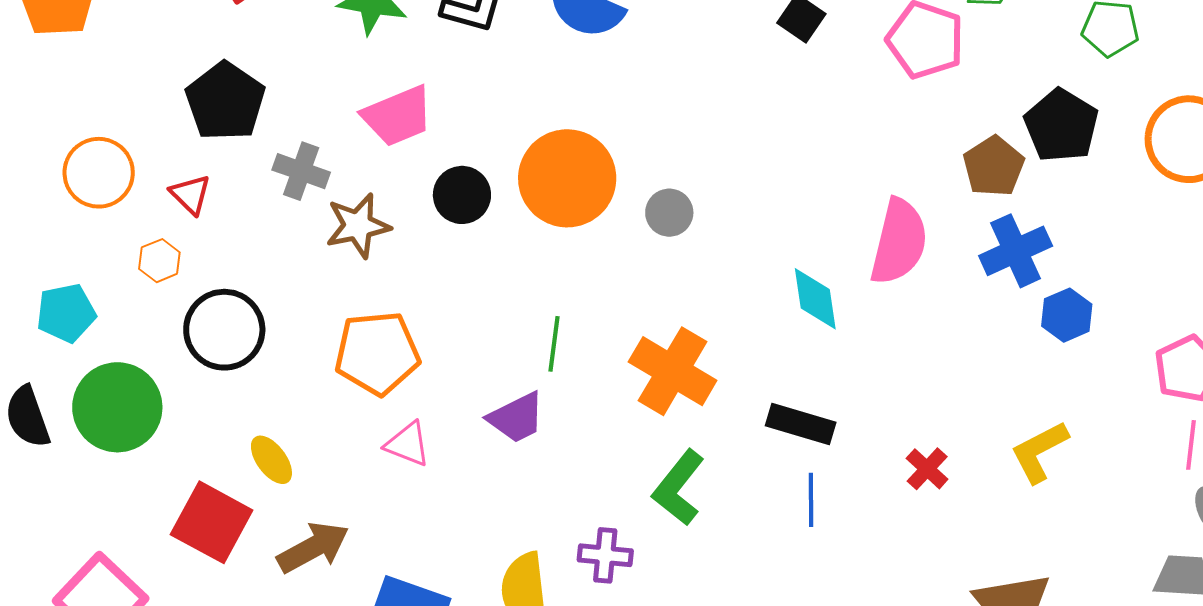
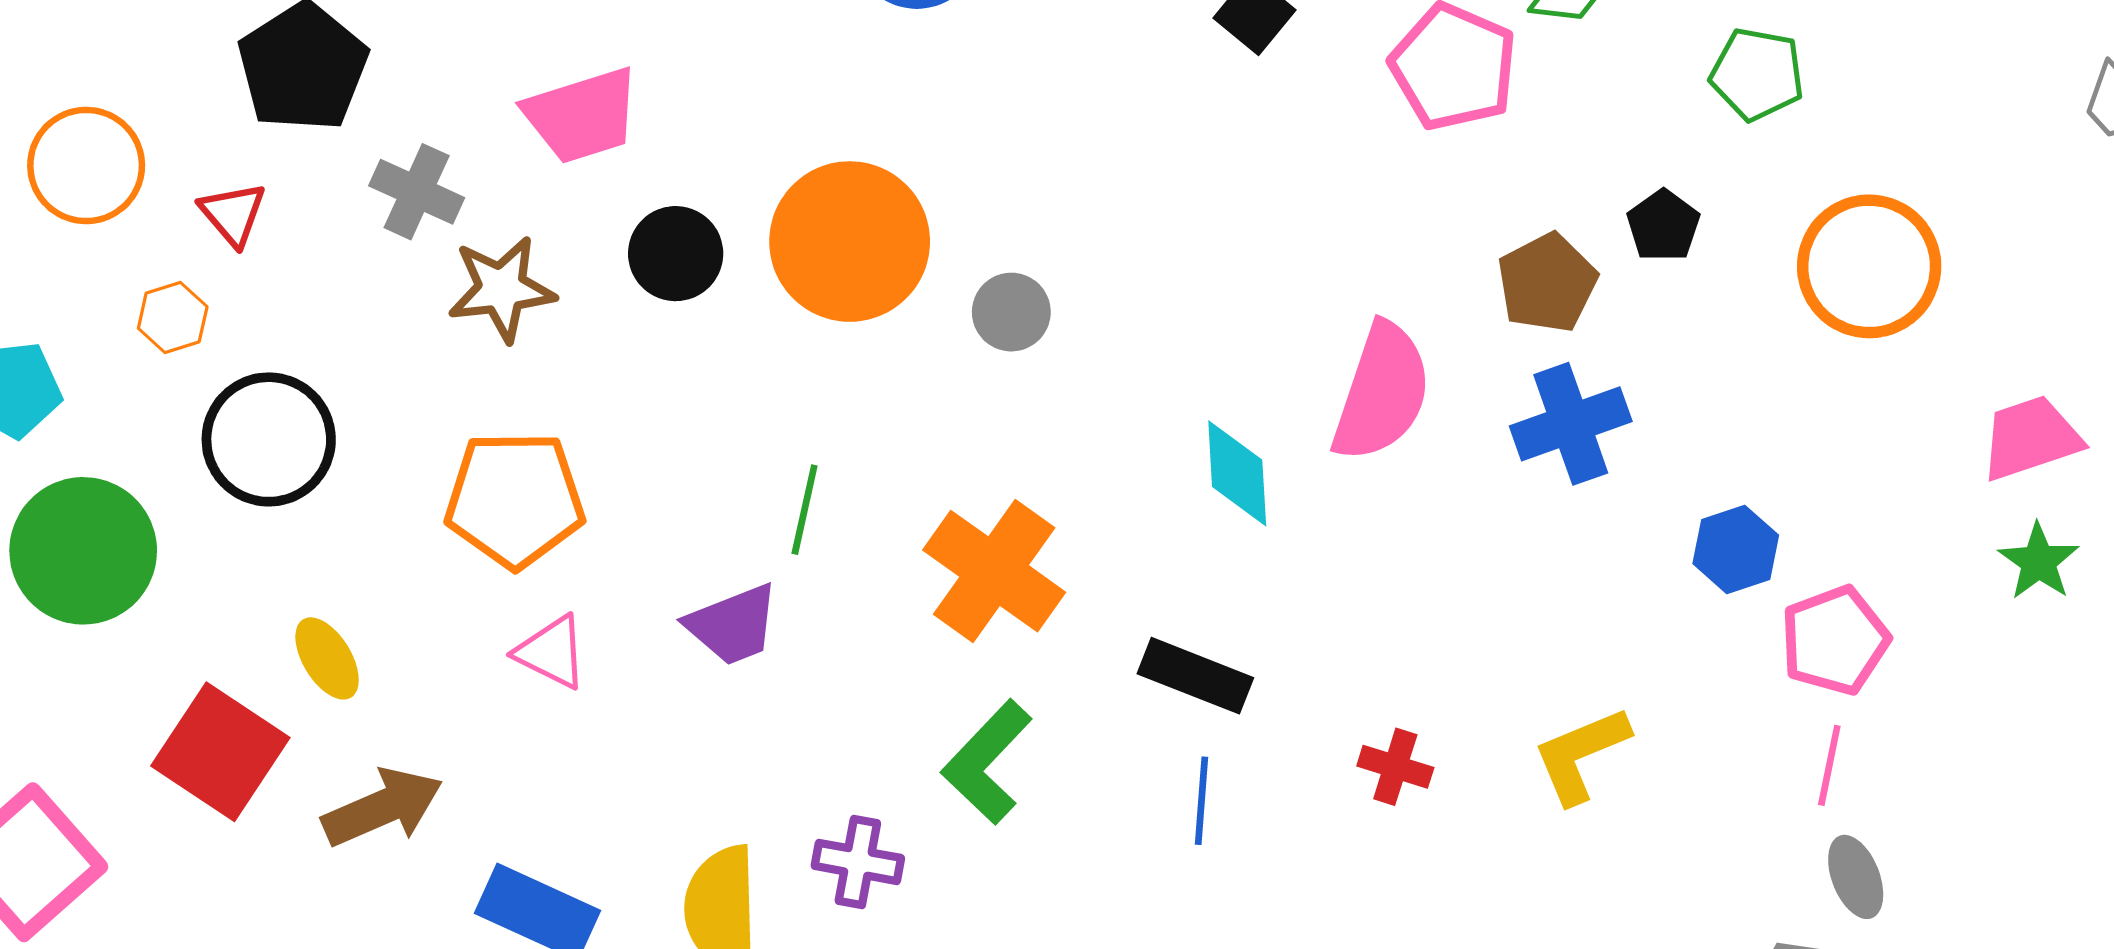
black pentagon: (1061, 125) -> (1663, 226), size x0.6
blue hexagon: (1067, 315) -> (1736, 549), moved
red cross: (927, 469) -> (1395, 767), turned -30

